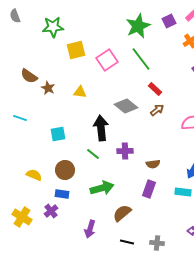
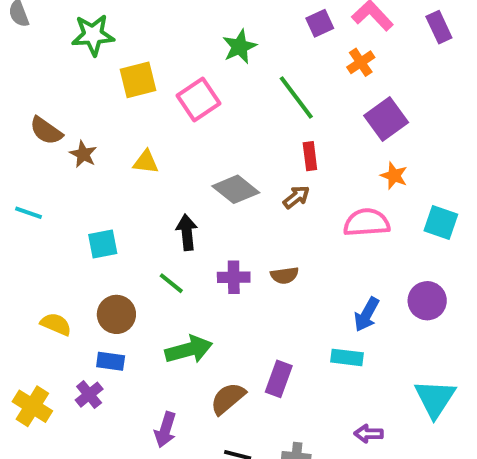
green star: (138, 26) -> (240, 47), moved, size x0.7
green line: (141, 59) -> (296, 97), moved
red rectangle: (155, 89) -> (310, 156), moved, turned 40
black arrow: (101, 128) -> (187, 232), size x0.7
brown semicircle: (153, 164) -> (285, 275), moved
purple rectangle: (149, 189) -> (279, 379), moved

